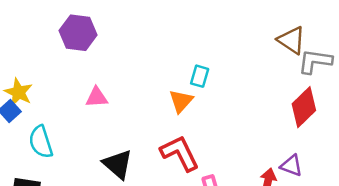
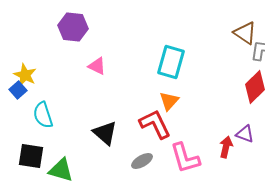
cyan rectangle: (200, 76) -> (171, 62), size x1.8
pink triangle: (97, 97) -> (97, 66), moved, turned 30
orange triangle: (181, 101) -> (169, 101), moved

